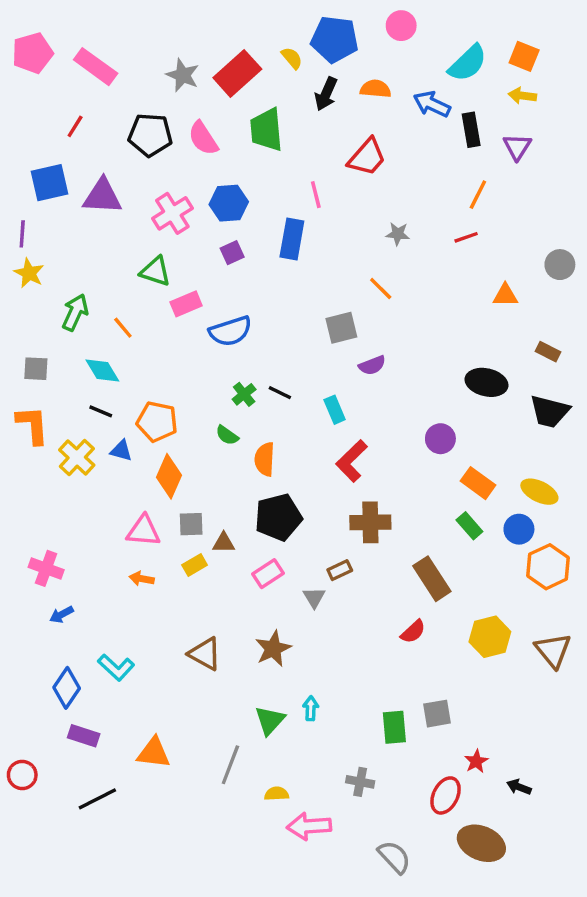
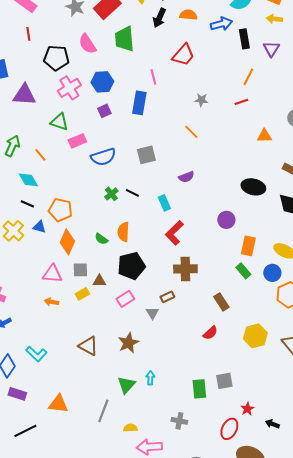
blue arrow: (432, 104) -> (221, 24), turned 140
red line: (75, 126) -> (28, 34), moved, turned -40
black pentagon: (150, 135) -> (56, 58), moved
purple triangle: (102, 196) -> (24, 95), moved
gray square: (341, 328) -> (146, 155), moved
green semicircle: (227, 435) -> (101, 239), moved
orange rectangle: (478, 483) -> (248, 246), turned 66
brown rectangle: (432, 579) -> (221, 302), size x0.7

